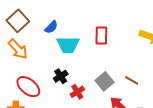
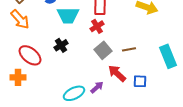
brown line: (132, 80) -> (129, 49), turned -40
red cross: (77, 92) -> (97, 26), moved

